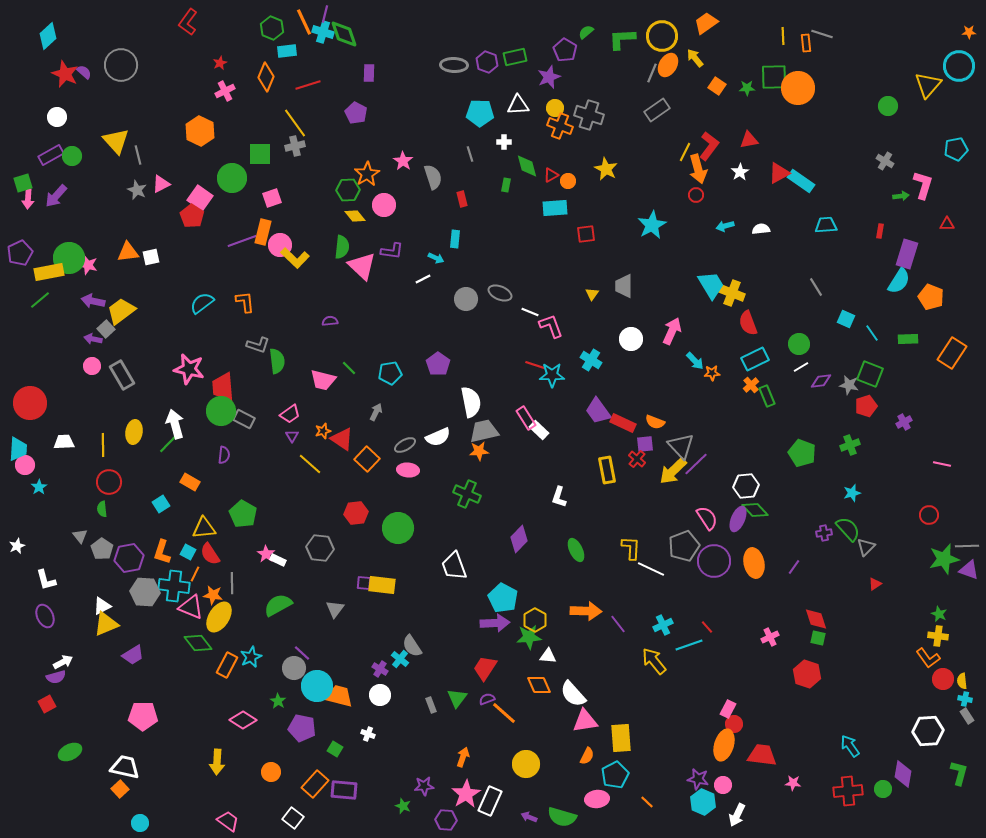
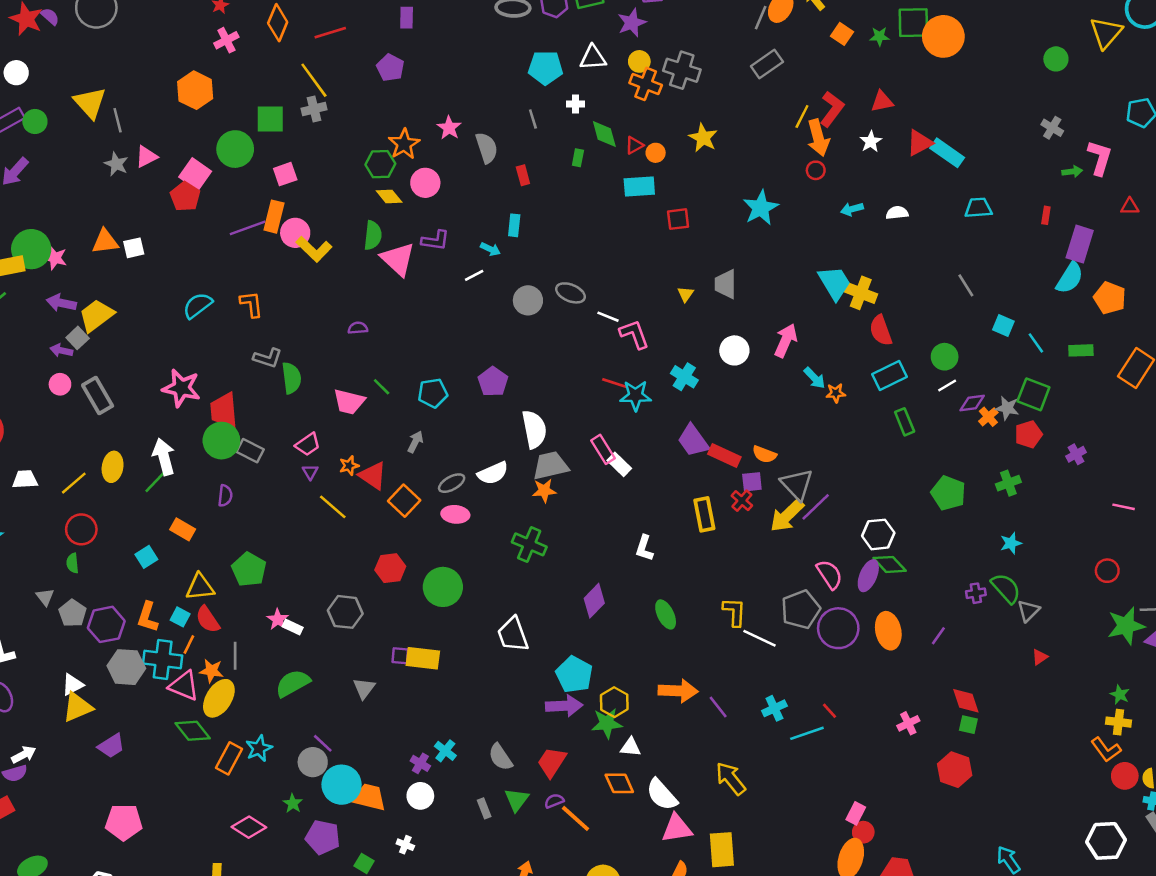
orange cross: (751, 385) -> (988, 417), moved
yellow line: (103, 445) -> (74, 483), turned 50
gray semicircle: (412, 646) -> (500, 757), moved
yellow arrow: (654, 661) -> (731, 778), moved

